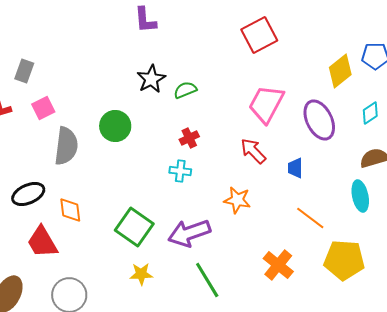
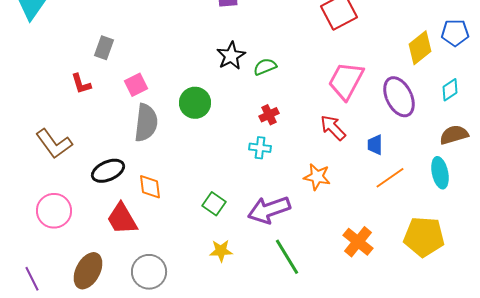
pink square: (43, 108) -> (136, 85), moved
orange line: (310, 218) -> (390, 178), moved, turned -72
green square: (134, 227) -> (214, 204), size x0.6

